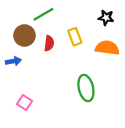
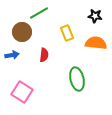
red semicircle: (49, 43) -> (44, 55), moved
pink square: (25, 103) -> (22, 92), size x1.5

